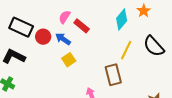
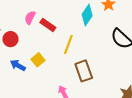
blue arrow: (63, 39) -> (18, 65), moved
yellow line: (126, 50) -> (68, 45), moved

